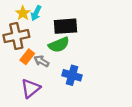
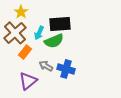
cyan arrow: (36, 13) -> (39, 33), moved
brown cross: (16, 36) -> (15, 33), turned -30
gray arrow: (41, 61) -> (46, 66), moved

